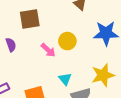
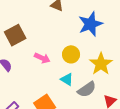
yellow circle: (67, 41) -> (71, 54), moved

